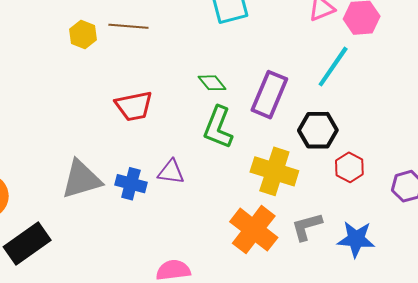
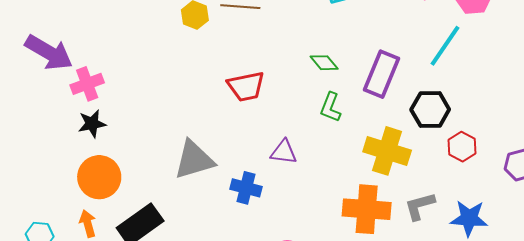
green L-shape: (218, 127) -> (331, 107), size x0.7
blue cross: (131, 184) -> (246, 188), moved
orange cross: (254, 230) -> (367, 209), turned -33

